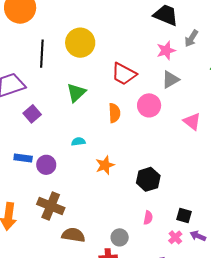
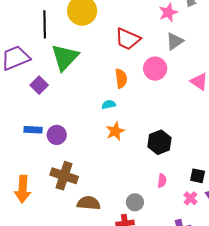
green triangle: (76, 93) -> (65, 57), moved, size x1.4
cyan semicircle: (78, 142) -> (109, 104), moved

